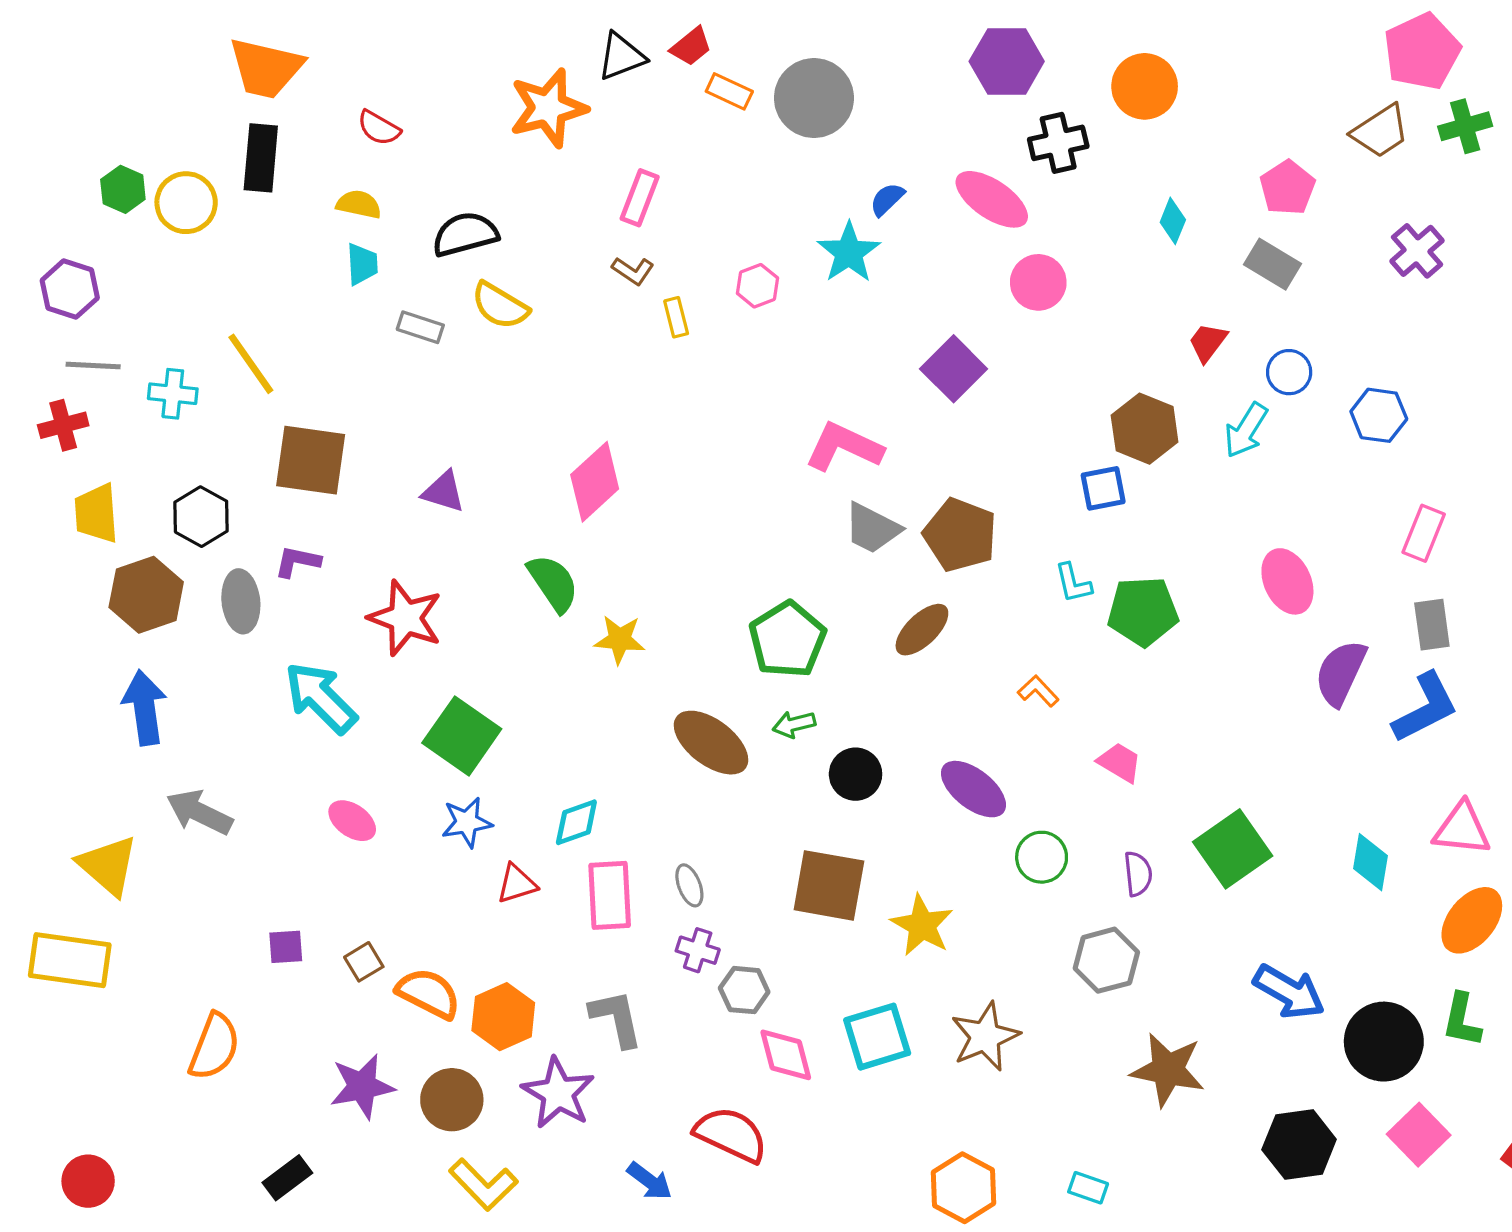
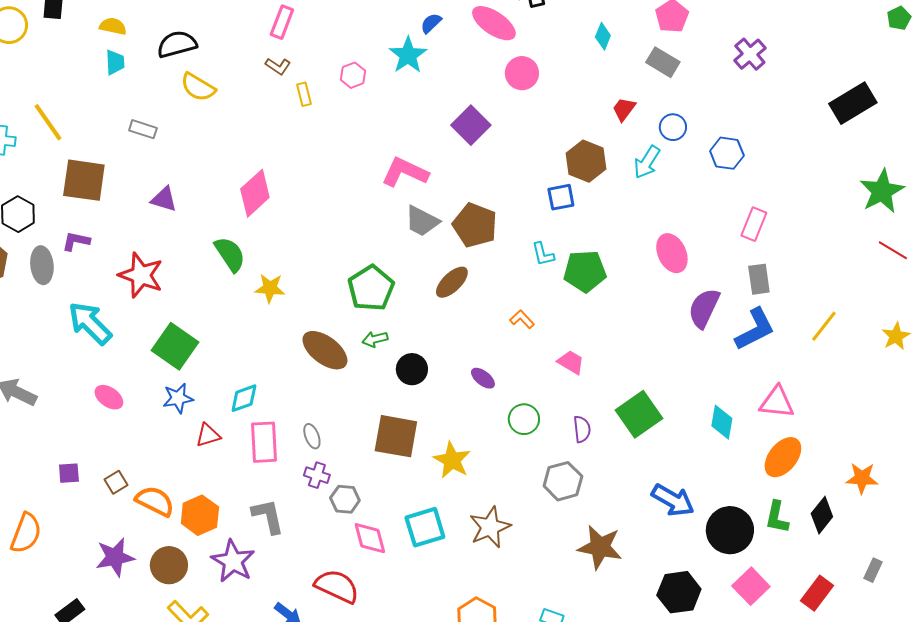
gray rectangle: (420, 327) -> (143, 129), moved
purple ellipse: (973, 789) -> (483, 378), size x0.6

